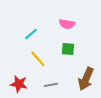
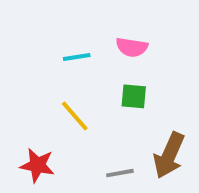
cyan line: (31, 34) -> (77, 57), moved, turned 32
gray line: (51, 85) -> (120, 173), moved

